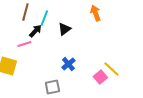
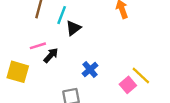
black triangle: (64, 29) -> (73, 28), moved
black arrow: (35, 31) -> (51, 55), moved

